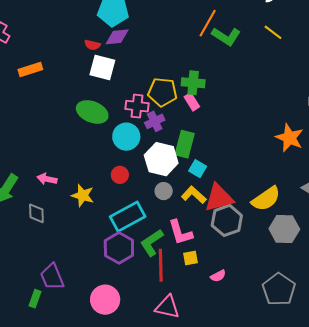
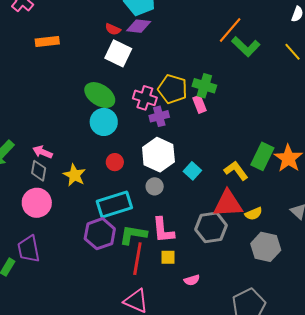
cyan circle: (126, 137) -> (104, 122), moved
green rectangle: (185, 144) -> (262, 156), moved
yellow L-shape: (194, 195) -> (236, 171), moved
red triangle: (219, 198) -> (228, 204), moved
yellow semicircle: (266, 199) -> (254, 214), size x0.6
gray diamond: (36, 213) -> (39, 171), moved
green L-shape: (152, 243) -> (133, 235), turned 32
pink circle: (105, 300) -> (37, 203), moved

